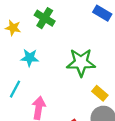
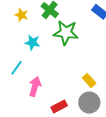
green star: (81, 62) -> (66, 33), moved

